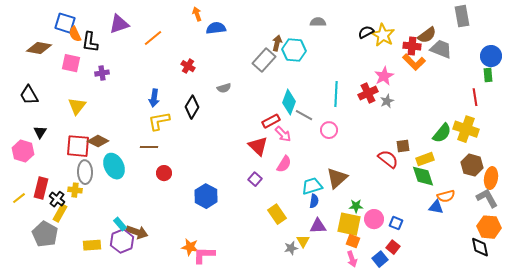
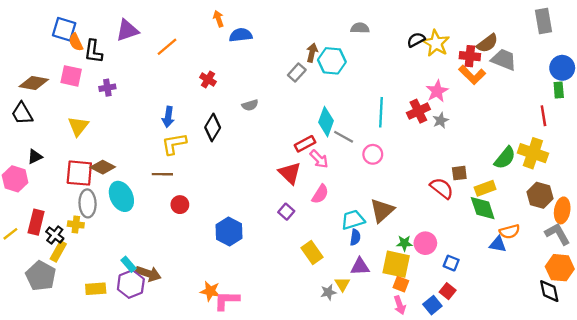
gray rectangle: (462, 16) -> (543, 21), moved
brown diamond: (39, 48) -> (34, 83), moved
gray rectangle: (264, 60) -> (297, 72), size x0.7
black triangle: (40, 132) -> (35, 157), turned 32
pink circle: (374, 219) -> (425, 243), moved

